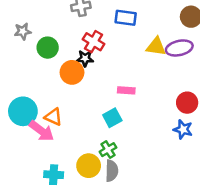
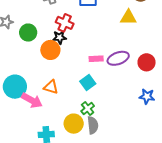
yellow triangle: (156, 47) -> (128, 17), moved
purple ellipse: (179, 48) -> (118, 58), moved
orange triangle: (53, 117) -> (51, 87), moved
blue star: (183, 129) -> (147, 96), moved

